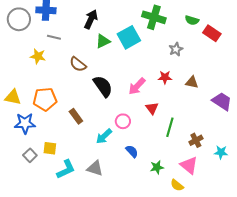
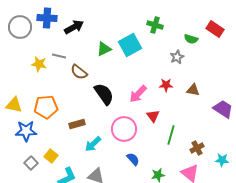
green cross: (154, 17) -> (155, 25), size x0.7
black arrow: (91, 19) -> (74, 27), moved, turned 36
green semicircle: (192, 20) -> (191, 39), moved
red rectangle: (212, 33) -> (215, 29), moved
gray line: (54, 37) -> (59, 56), moved
brown rectangle: (76, 116) -> (77, 124), turned -70
pink circle: (123, 121) -> (124, 129), size x1.6
cyan arrow: (104, 136) -> (93, 144), moved
yellow square: (50, 148) -> (51, 156), turned 32

